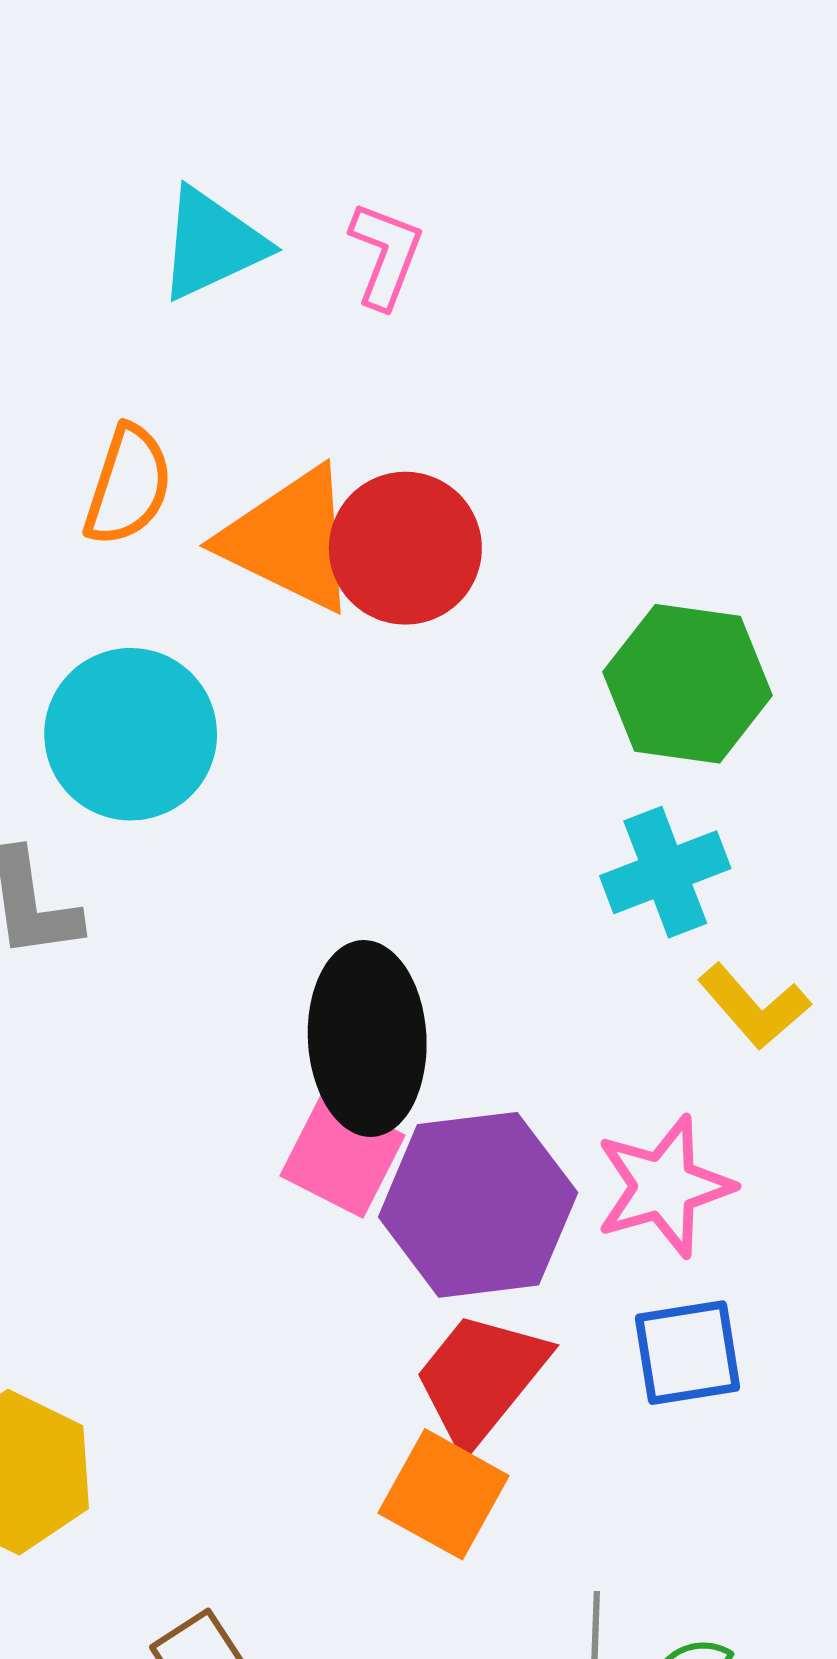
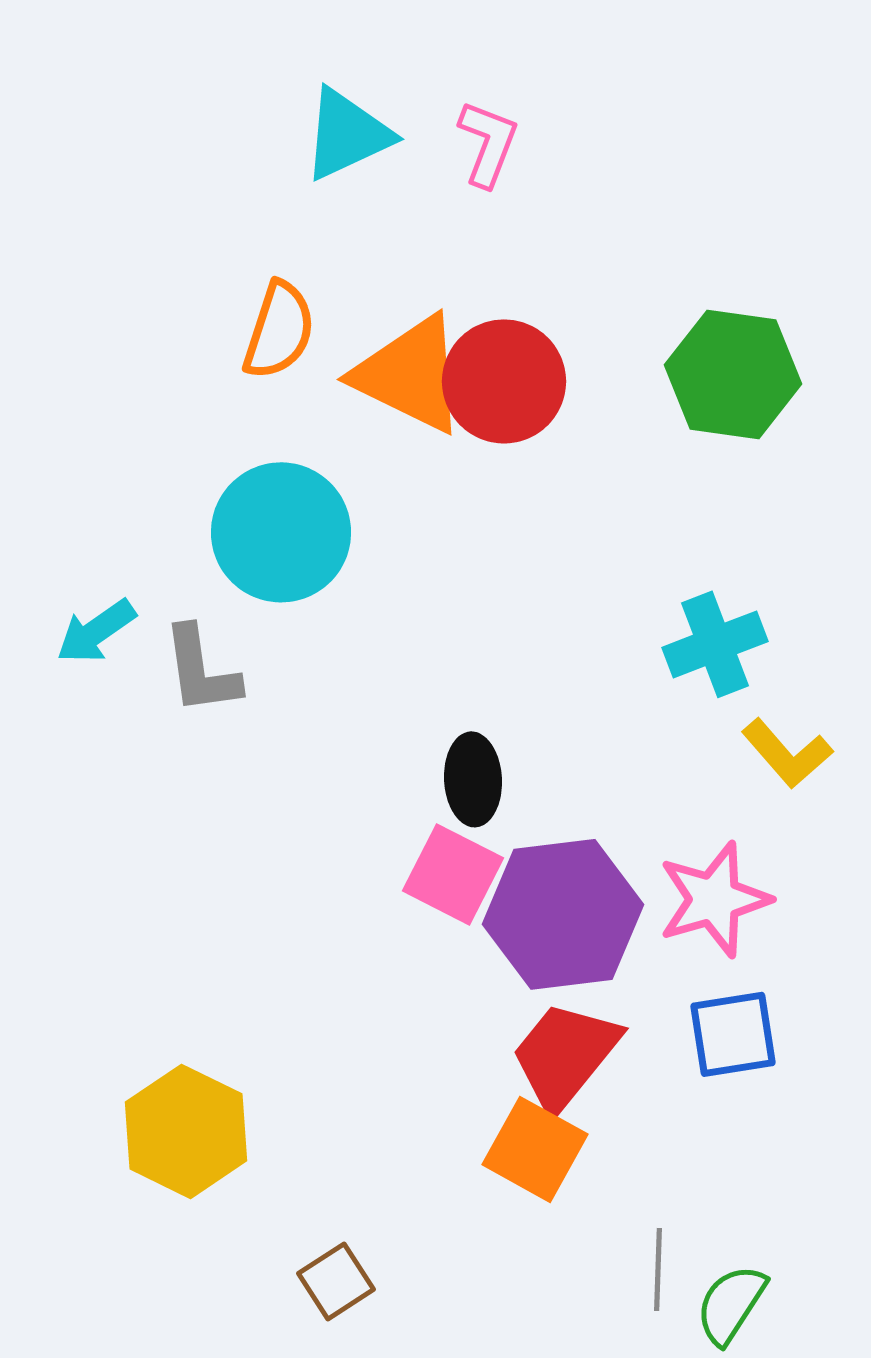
green hexagon: (687, 684) -> (733, 374), moved
black ellipse: (367, 1038) -> (473, 779), size x0.6

